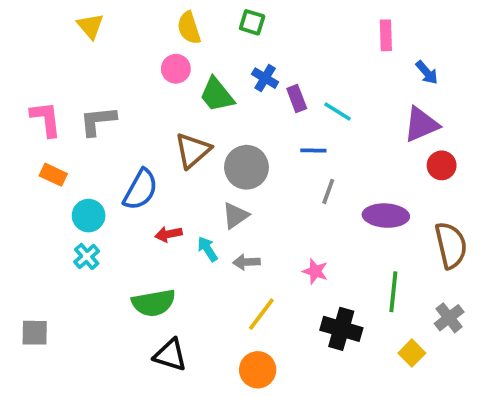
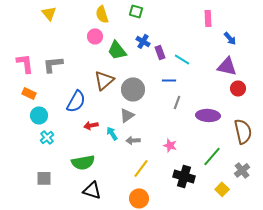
purple triangle: (421, 125) -> (227, 66), turned 35
cyan circle: (89, 216) -> (39, 115), moved
green line: (393, 292) -> (212, 156), turned 35
gray square: (35, 333) -> (44, 178), moved

